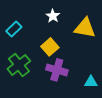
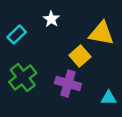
white star: (53, 16) -> (51, 19), moved
yellow square: (50, 47) -> (80, 56), moved

